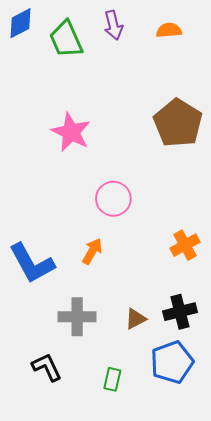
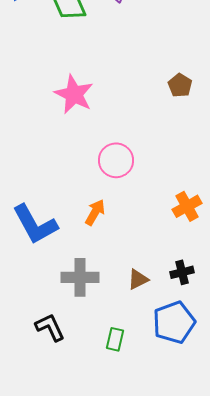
brown pentagon: (178, 123) -> (180, 85), size x0.5
black cross: (180, 312) -> (182, 272), size x0.7

